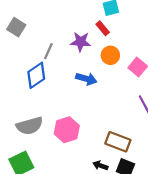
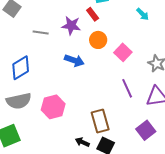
gray line: (48, 51) -> (41, 32), turned 70
blue diamond: (36, 75) -> (21, 68), moved
brown rectangle: (118, 142) -> (100, 121), turned 50

